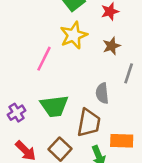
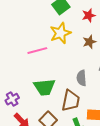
pink line: (44, 59) -> (37, 51), turned 48
purple cross: (17, 113) -> (12, 99), moved

